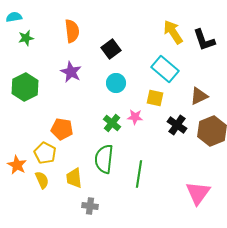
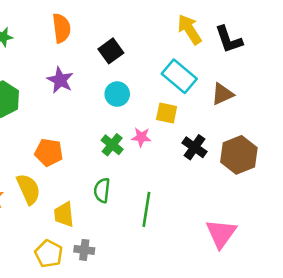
brown triangle: (199, 96) -> (222, 94), moved
yellow pentagon: (45, 153) -> (49, 254), moved
green semicircle: (104, 159) -> (102, 190), size x0.7
yellow semicircle: (42, 180) -> (28, 189), moved, size x1.4

